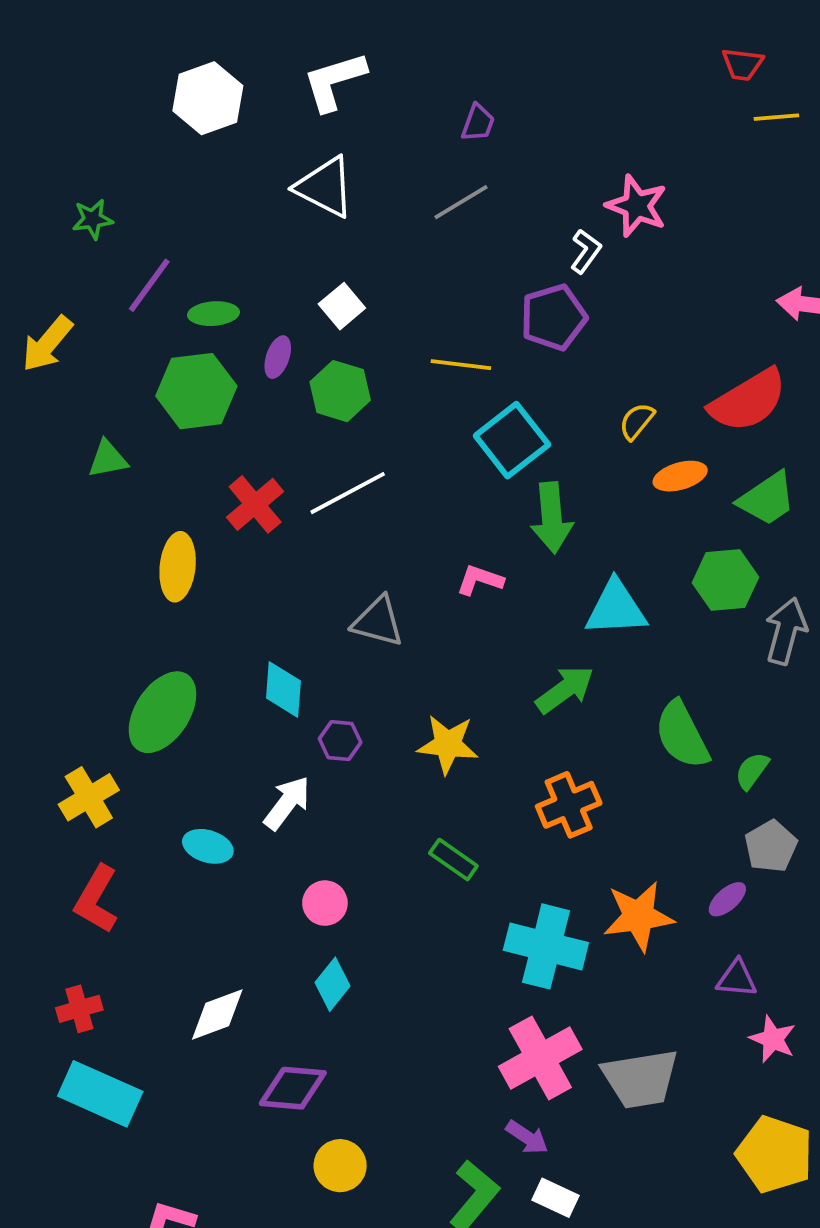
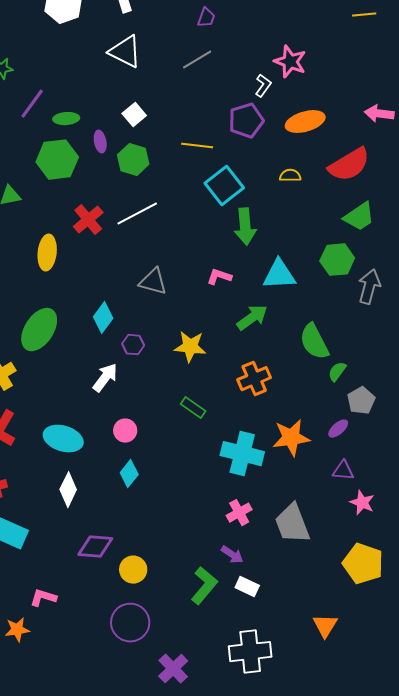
purple ellipse: (278, 357) -> (100, 142), turned -30
yellow semicircle: (637, 421) -> (290, 176), turned 50
orange ellipse: (680, 476) -> (305, 122), moved, size x1.4
pink L-shape: (480, 580) -> (219, 277), moved
cyan diamond: (283, 690) -> (103, 318), turned 32
green semicircle: (752, 771) -> (337, 372), moved
cyan ellipse: (208, 846) -> (63, 439), moved, size x1.5
white diamond: (217, 1014) -> (68, 490), turned -44
pink cross: (540, 1058) -> (239, 513), size x0.6
gray trapezoid: (640, 1079) -> (292, 524), turned 78
purple diamond: (293, 1088) -> (95, 547), moved

